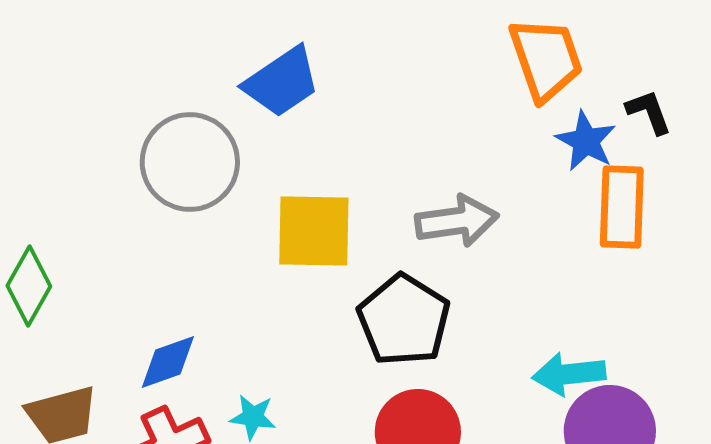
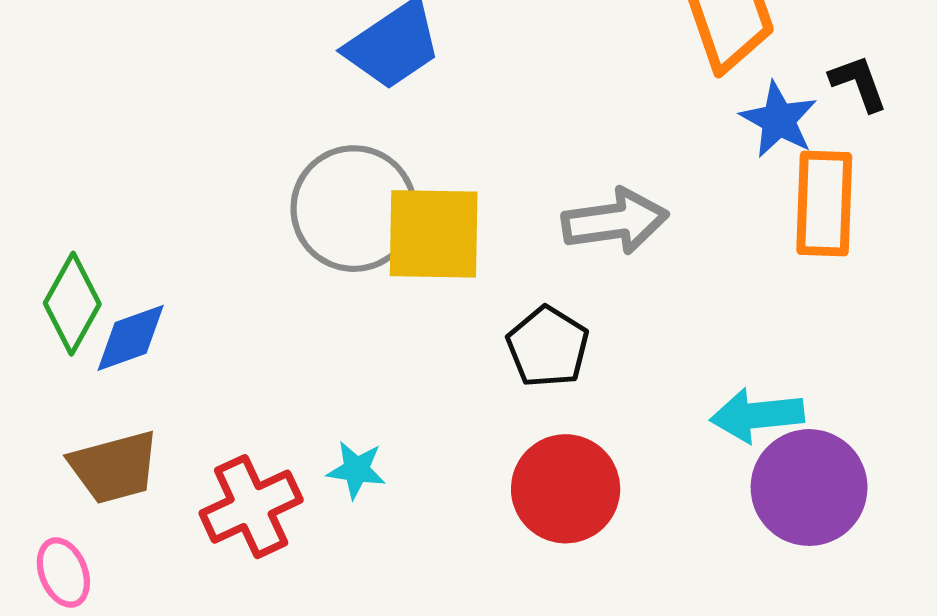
gray circle: (190, 162) -> (354, 209), moved
black pentagon: (404, 320) -> (548, 347), size x0.7
blue diamond: (168, 362) -> (131, 338), moved

